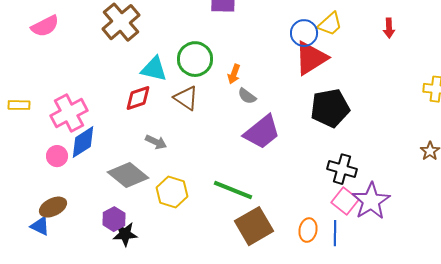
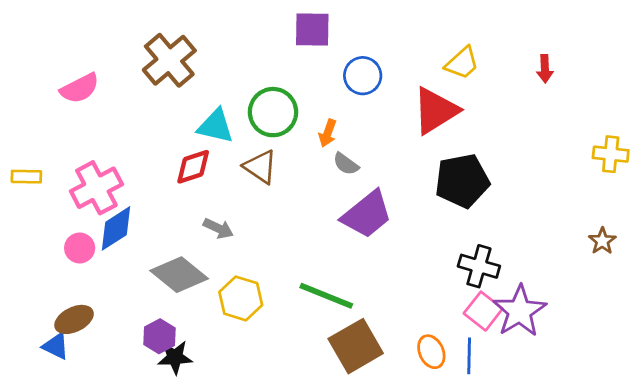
pink semicircle: (45, 26) -> (80, 88), moved
blue circle: (304, 33) -> (363, 76), moved
orange ellipse: (308, 230) -> (431, 352), turned -35

